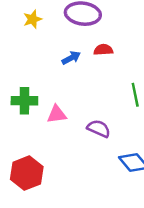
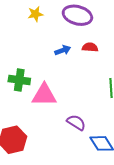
pink triangle: (57, 114) -> (44, 95), size x1.5
purple semicircle: (99, 129) -> (76, 122), moved

